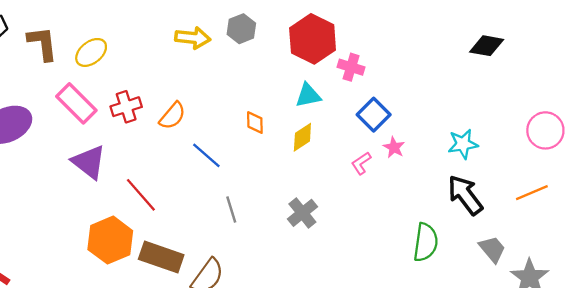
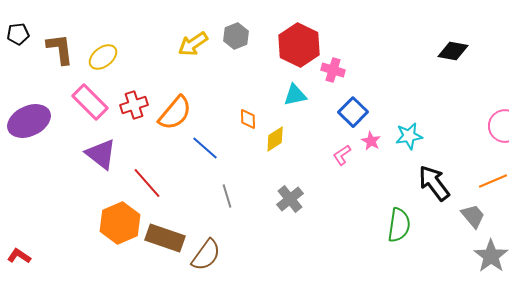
yellow arrow: (193, 38) -> (193, 44), turned 140
orange semicircle: (172, 116) -> (175, 113), size x1.4
yellow diamond: (302, 137) -> (275, 139), moved
cyan star: (463, 144) -> (409, 136), moved
gray trapezoid: (492, 249) -> (473, 216), moved

